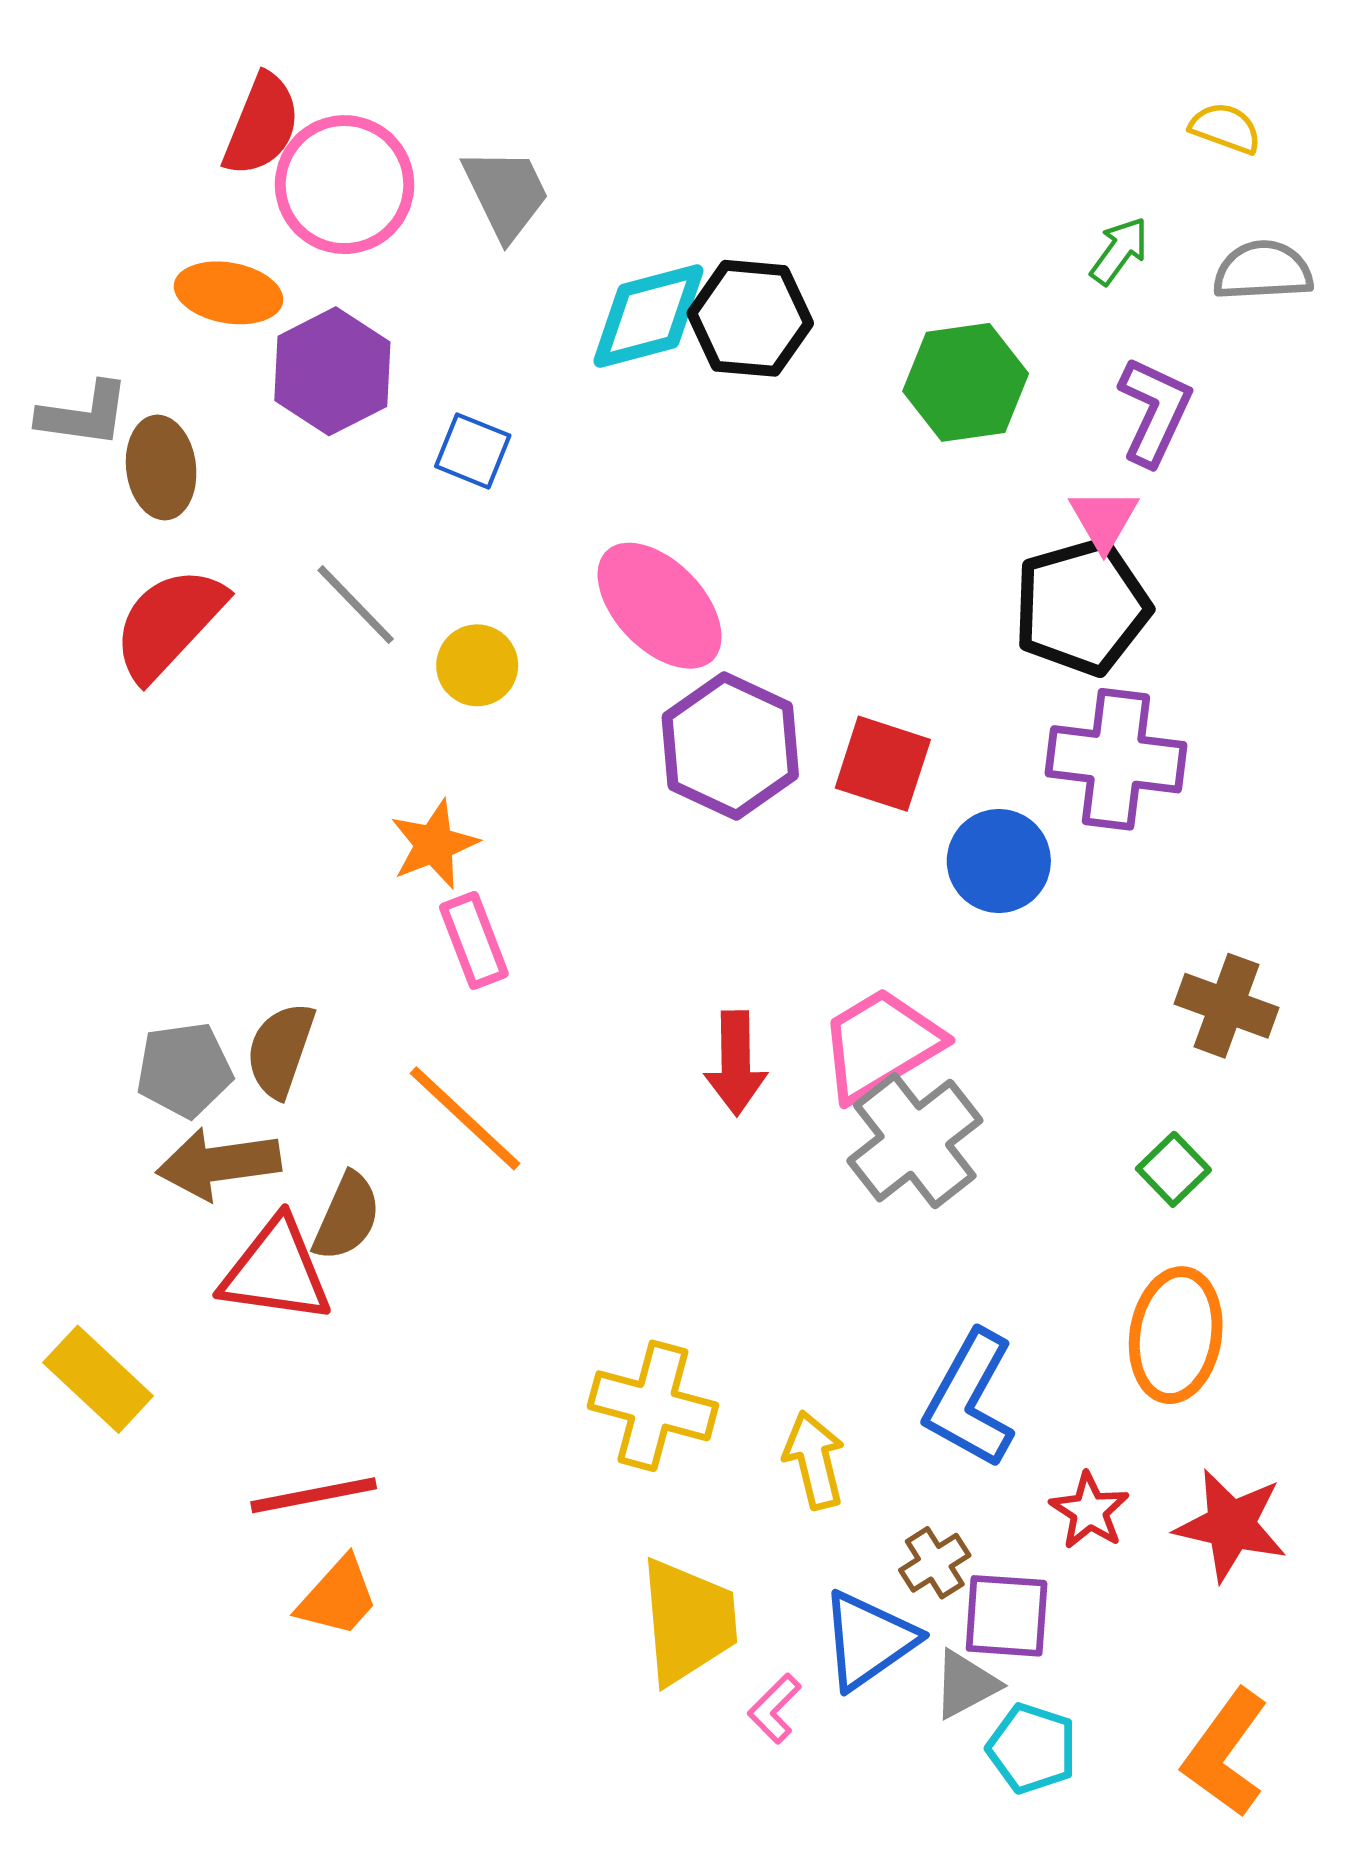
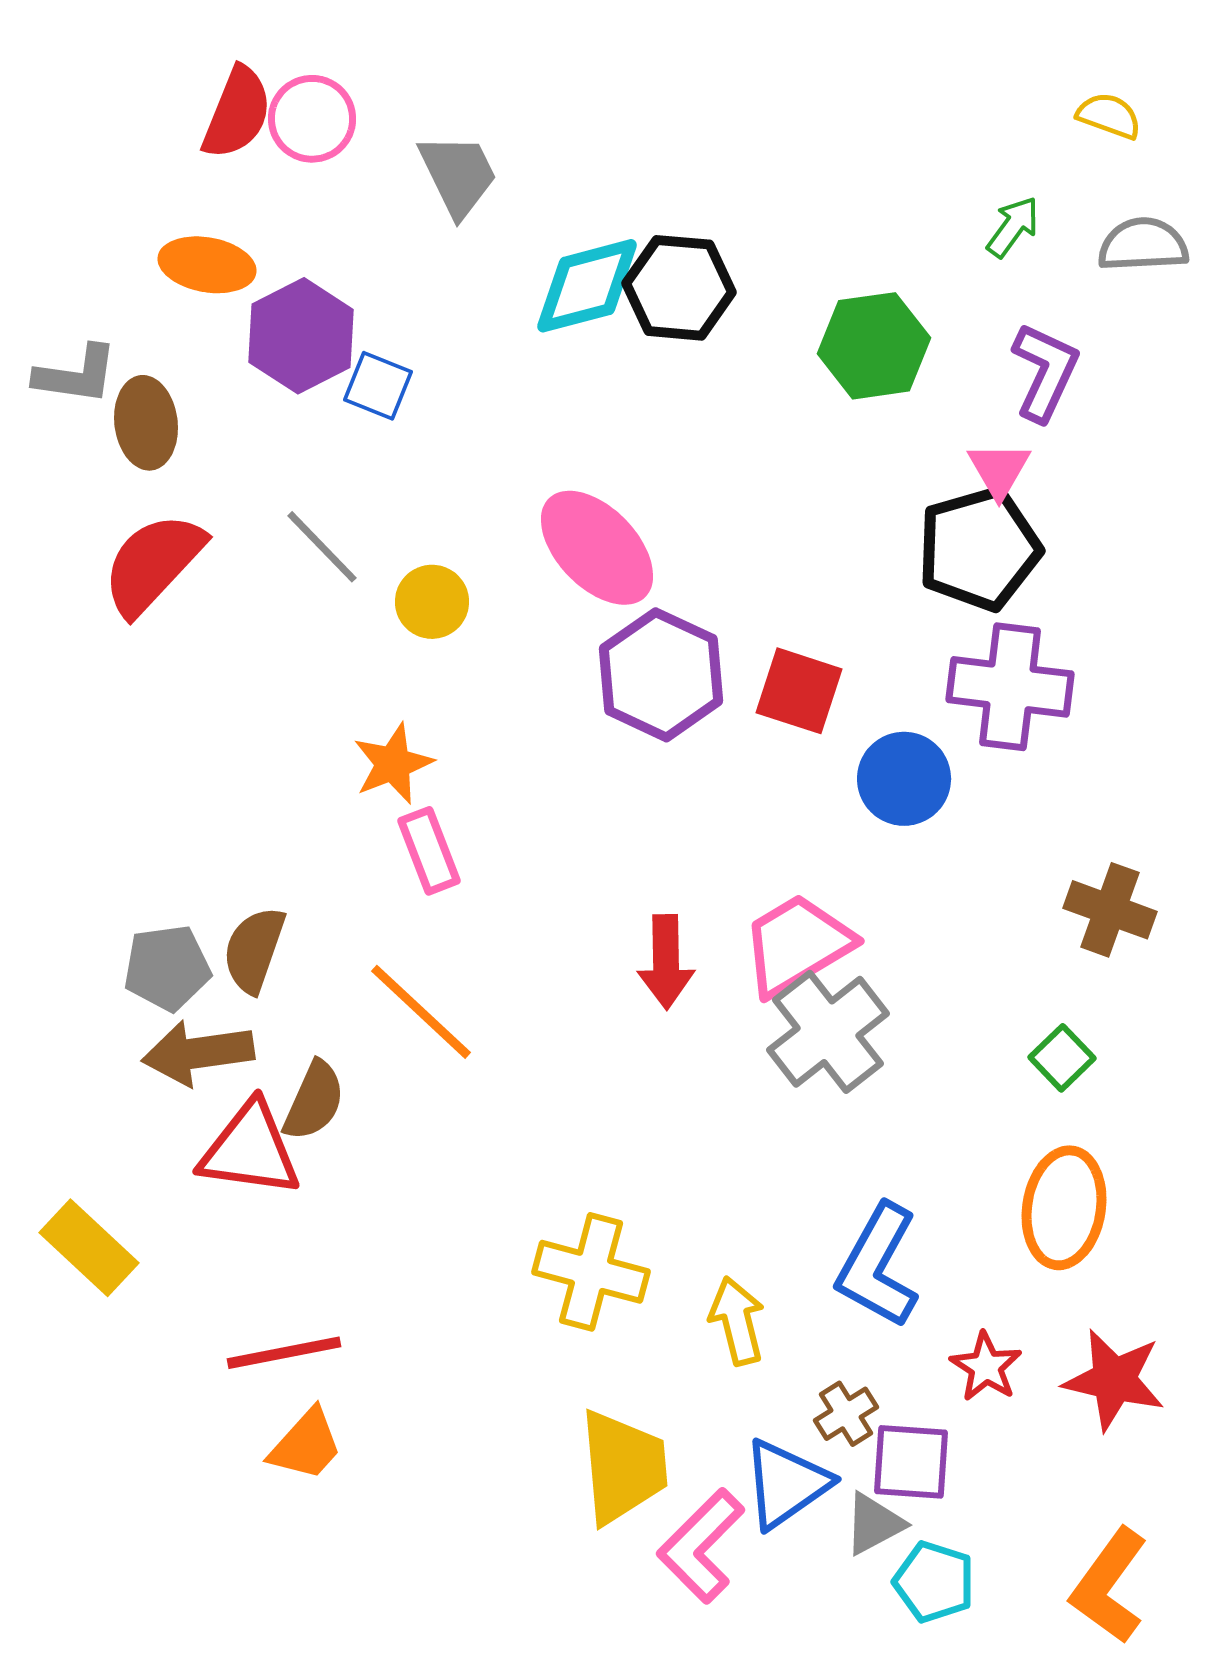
pink circle: (345, 185) -> (312, 119), moved, size x0.7
blue square: (473, 451) -> (378, 386), moved
pink L-shape: (774, 1709) -> (701, 1546), size x1.8

